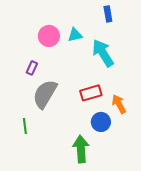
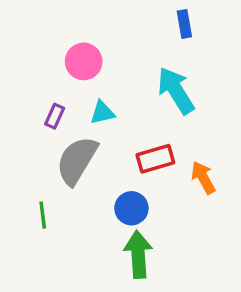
cyan triangle: (75, 35) -> (102, 113), moved
blue circle: (101, 122) -> (131, 208), moved

